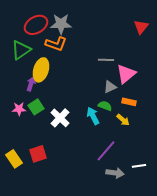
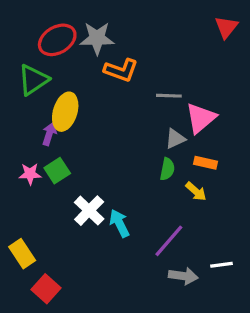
red triangle: (141, 27) -> (226, 27), moved
orange L-shape: (56, 44) -> (121, 70), moved
green semicircle: (105, 106) -> (167, 169), turned 80
cyan arrow: (93, 116) -> (119, 223), moved
white cross: (60, 118) -> (89, 211), moved
red square: (38, 154) -> (46, 289), moved, turned -30

